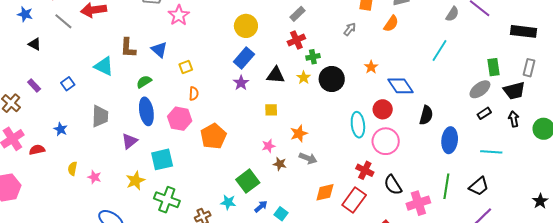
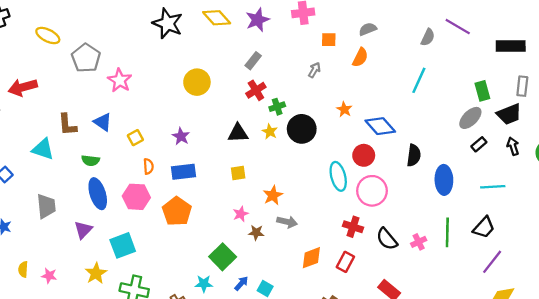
blue rectangle: (244, 58) -> (184, 172), moved, turned 50
green semicircle: (144, 82) -> (90, 161), turned -133
purple star: (241, 83) -> (181, 136), moved
red rectangle: (354, 200) -> (345, 262), size x0.7
pink cross: (418, 203) -> (419, 242), moved, size x0.6

